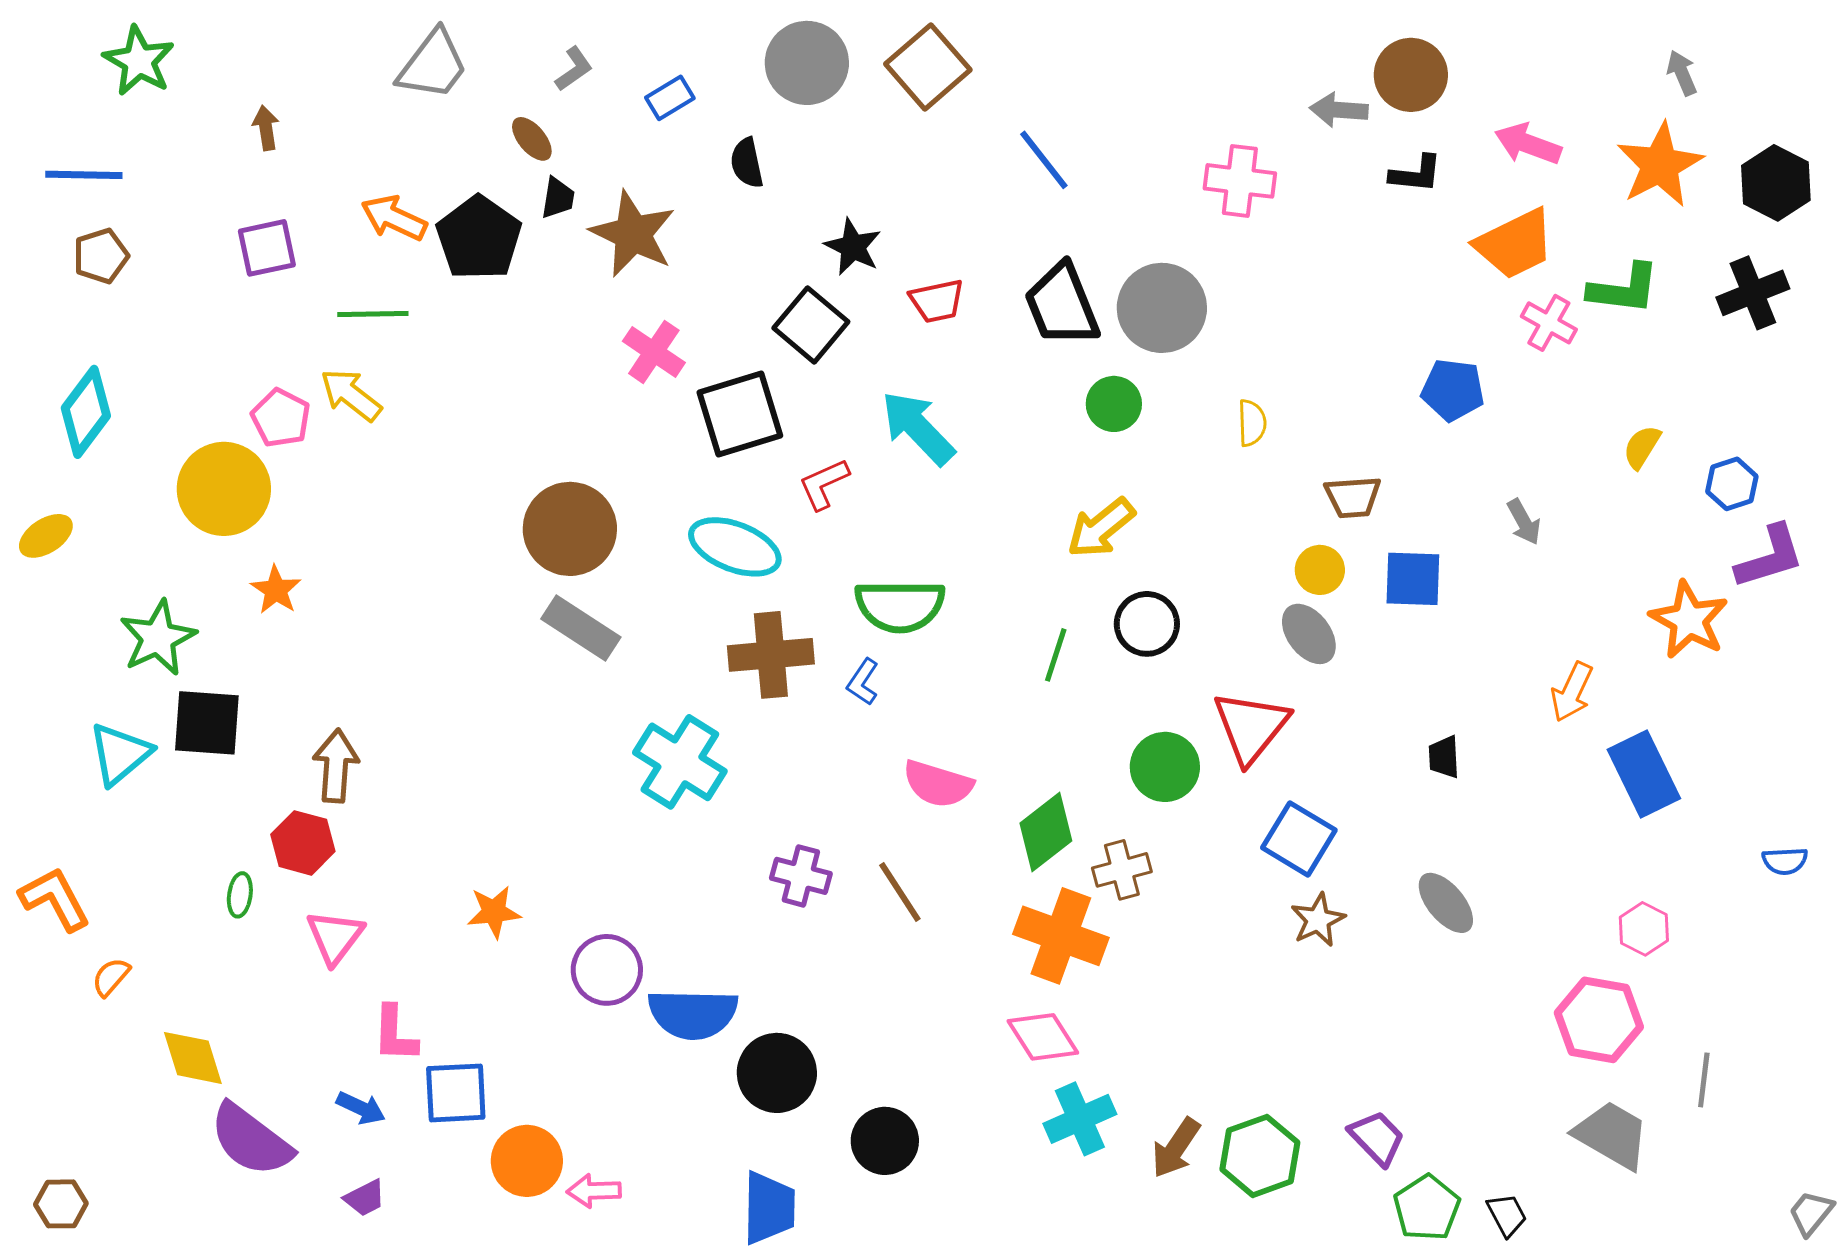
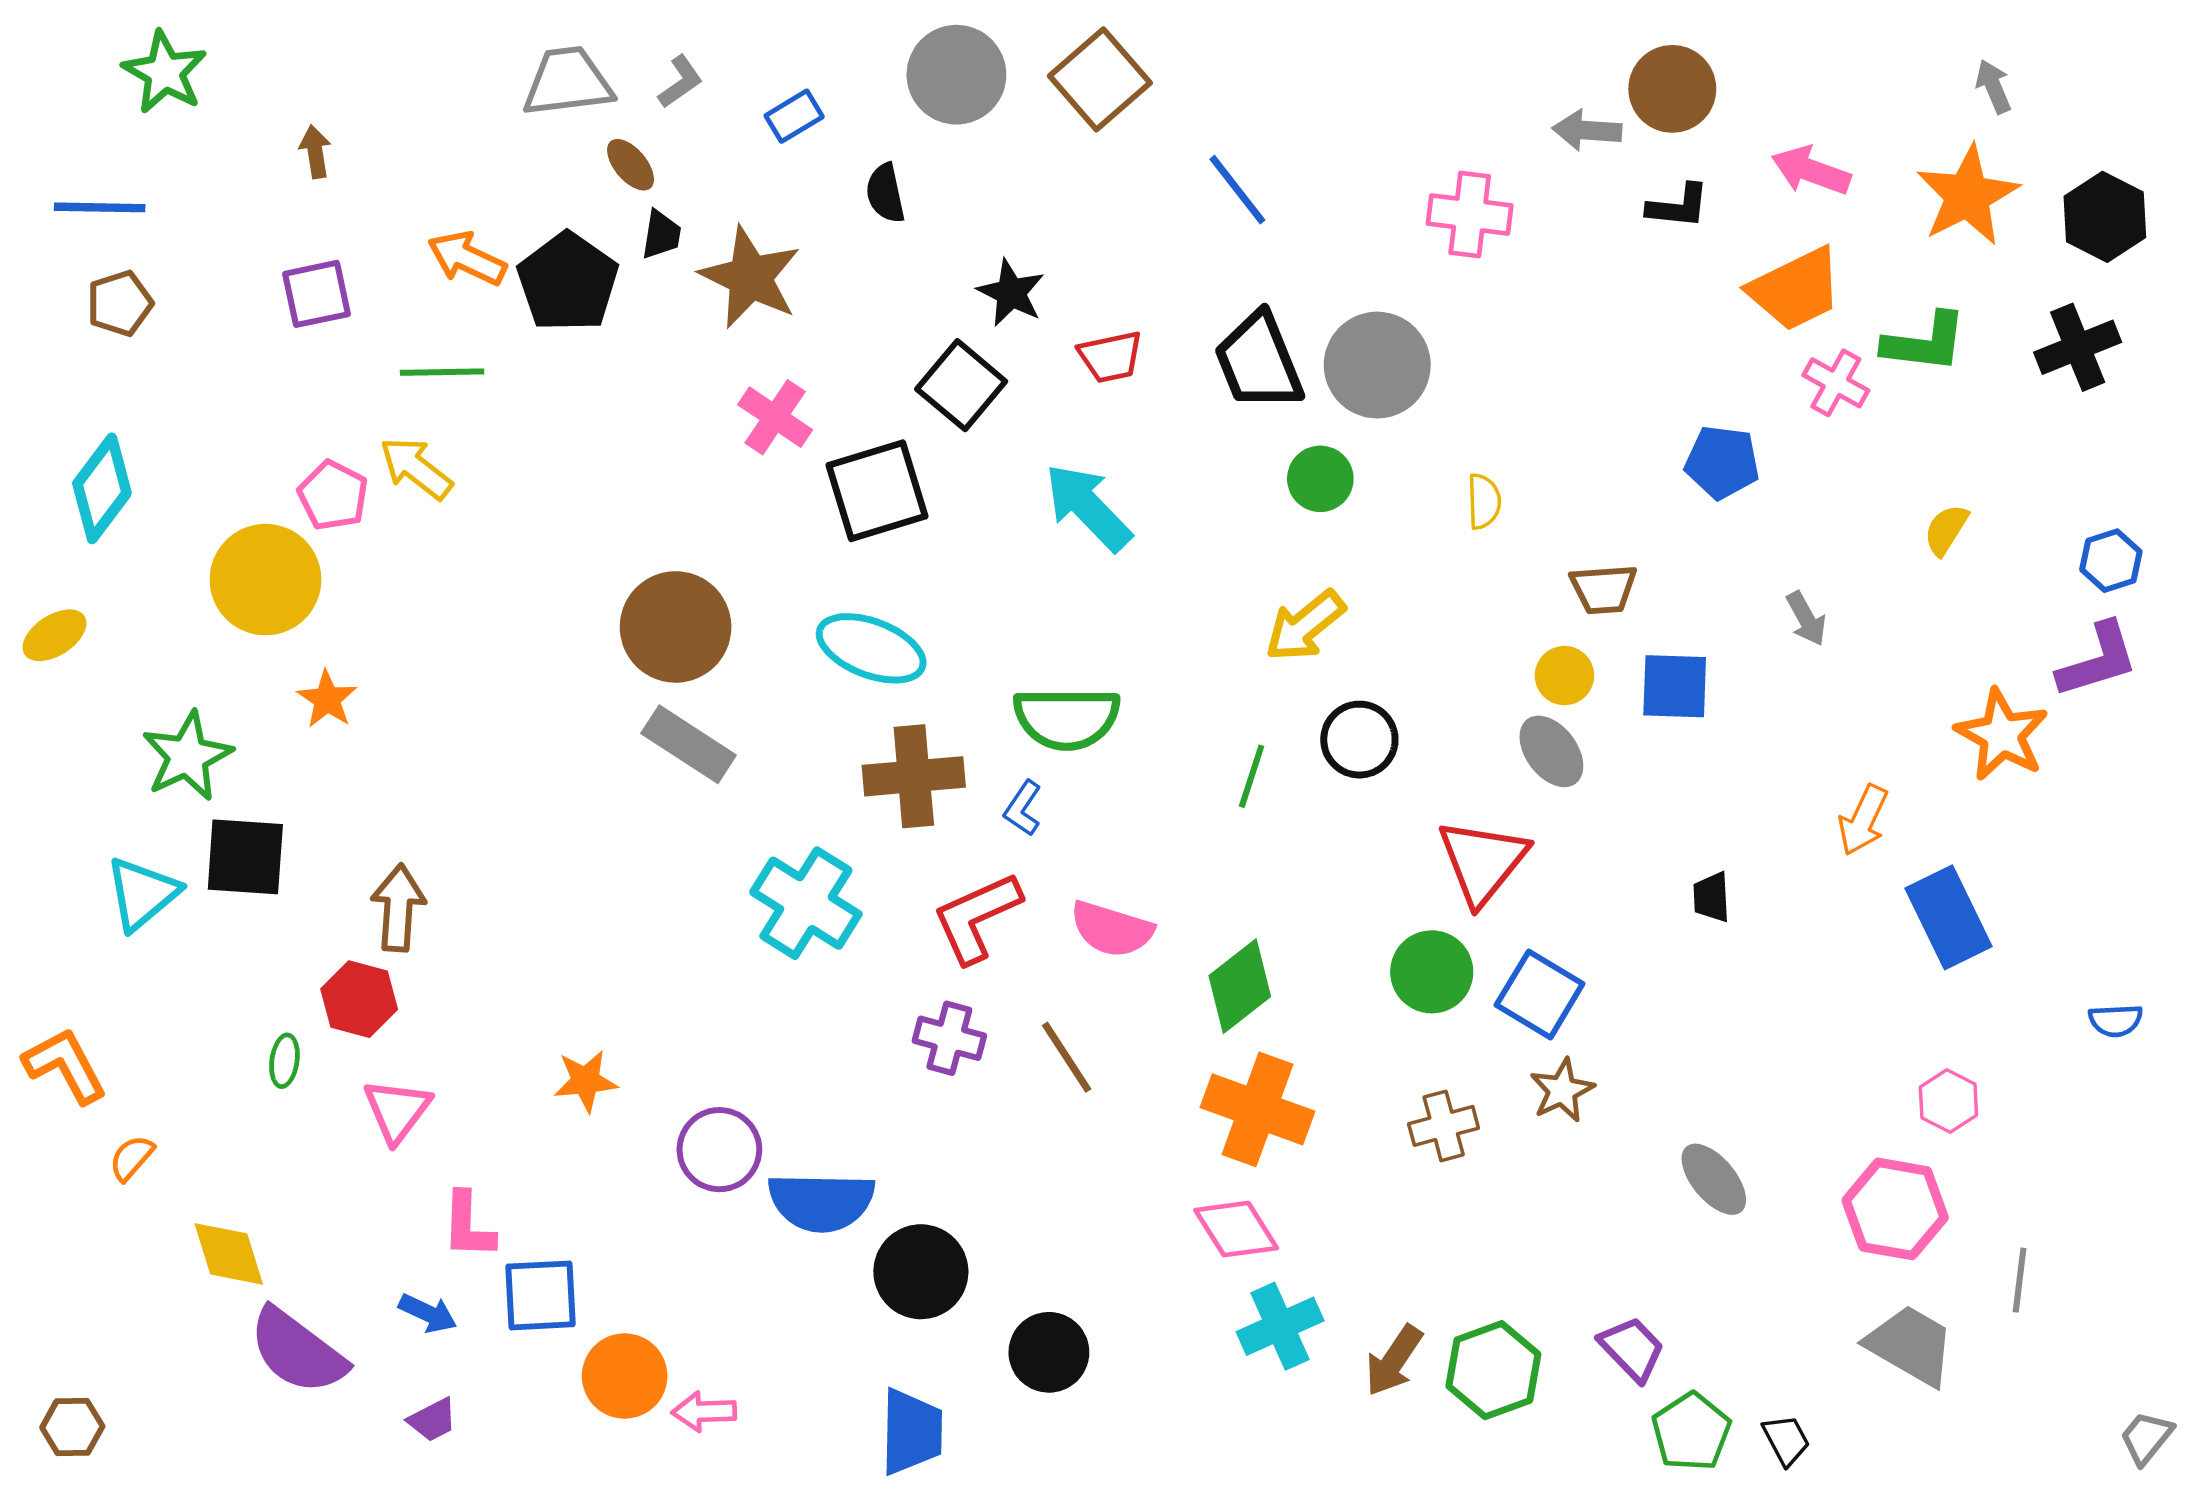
gray trapezoid: (433, 65) -> (568, 82), moved, turned -134
red L-shape: (824, 484) -> (977, 917), moved, size x1.5
blue hexagon: (1732, 484) -> (2111, 561), moved
green circle: (1165, 767) -> (1432, 972), moved
brown cross: (1122, 870) -> (1444, 1126), moved
gray ellipse: (1446, 903) -> (1714, 1179), moved

